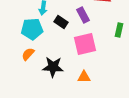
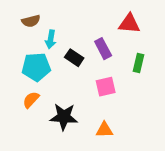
green rectangle: (119, 30) -> (138, 63), moved
pink square: (85, 44) -> (106, 87), size x0.7

